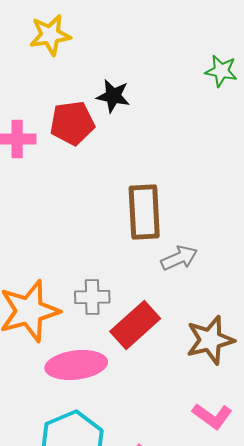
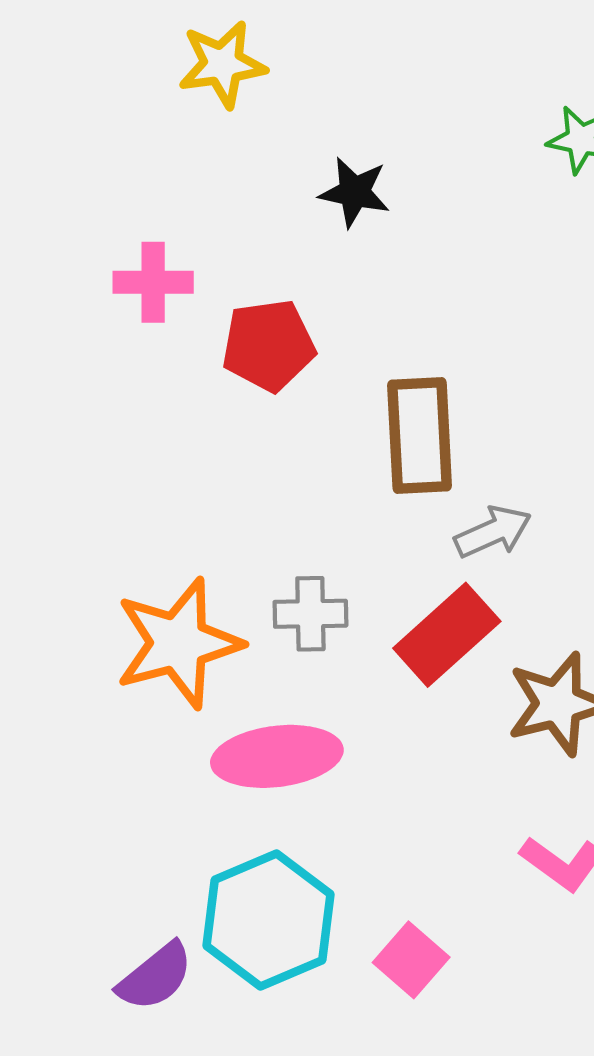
red pentagon: (72, 123) -> (268, 345), moved
red rectangle: (135, 325) -> (447, 635), moved

